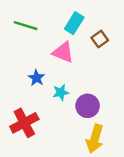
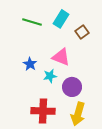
green line: (26, 26) -> (32, 22), moved
pink triangle: (63, 52) -> (61, 57), moved
red cross: (24, 123) -> (43, 111), moved, turned 30

